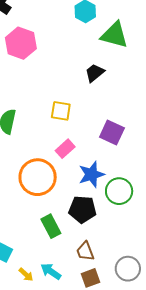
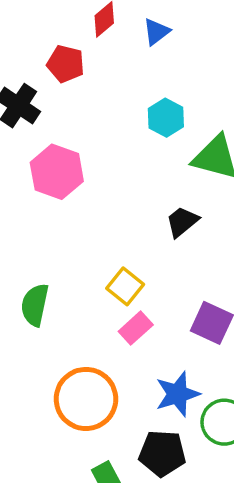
yellow square: (61, 111) -> (125, 286), turned 30
pink rectangle: (65, 149) -> (136, 328), moved

